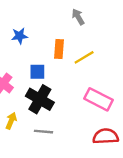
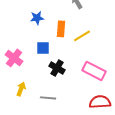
blue star: (20, 36) -> (37, 18), moved
black cross: (40, 99) -> (57, 68), moved, size x0.7

